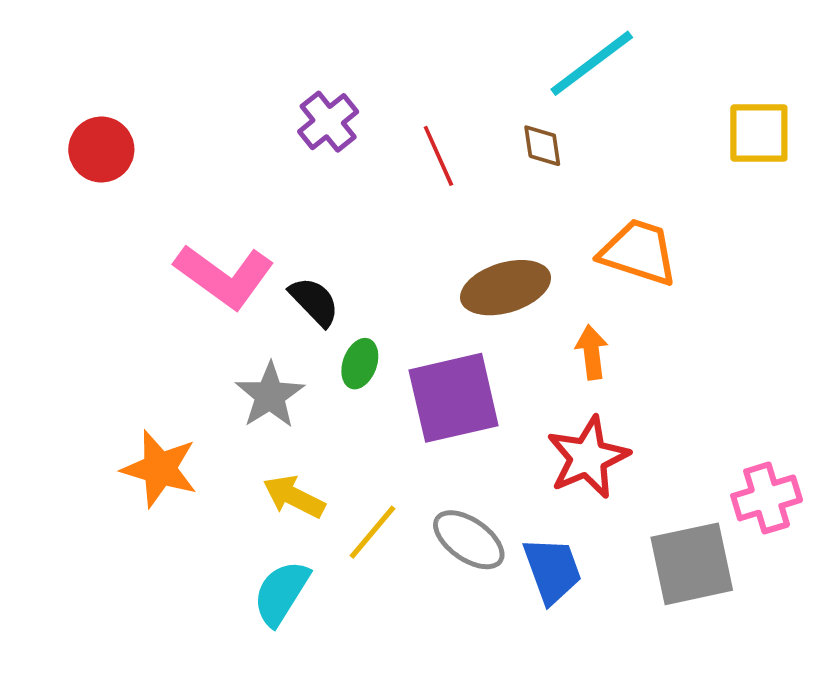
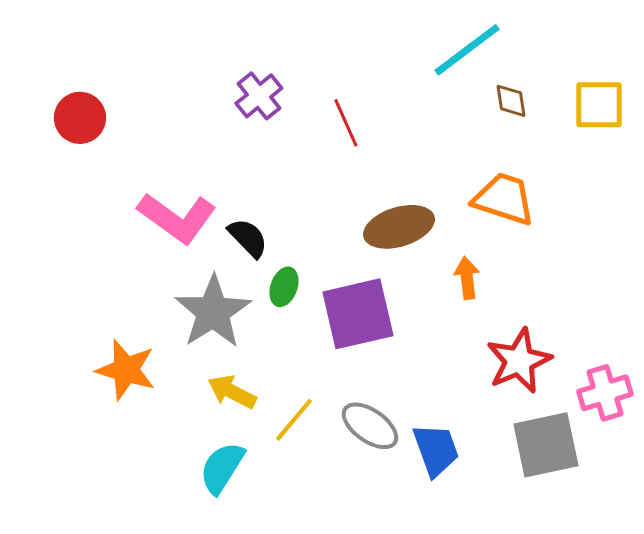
brown diamond: (542, 146) -> (511, 101), moved
gray star: (270, 395) -> (213, 312), size x1.4
red star: (588, 457) -> (519, 361), moved

